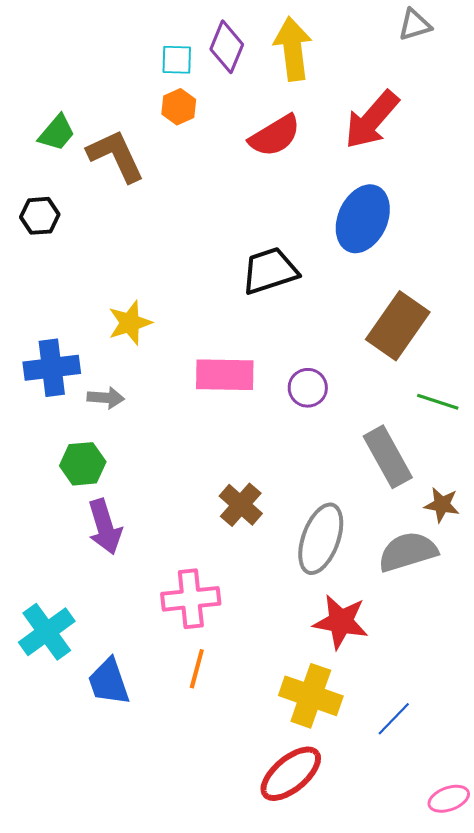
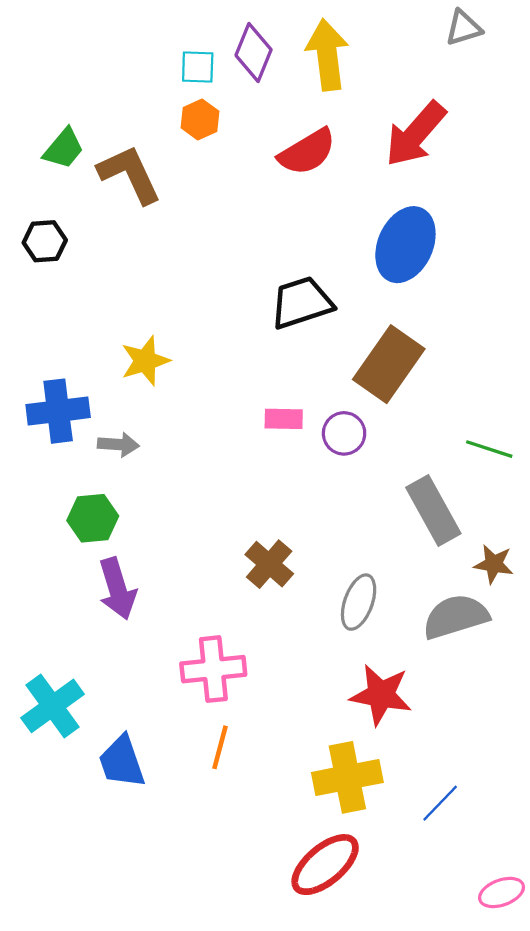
brown rectangle: (398, 326) -> (389, 364), moved
pink rectangle: (225, 375) -> (284, 419), moved, size x0.6
gray ellipse: (321, 539) -> (359, 602), size x0.7
yellow cross: (311, 696) -> (347, 777), turned -30

